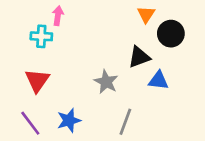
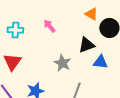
orange triangle: (146, 14) -> (91, 14), turned -32
pink arrow: (58, 16) -> (49, 26), moved, turned -48

